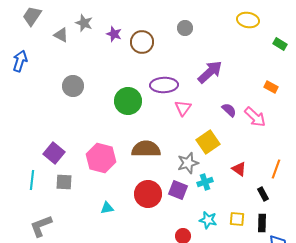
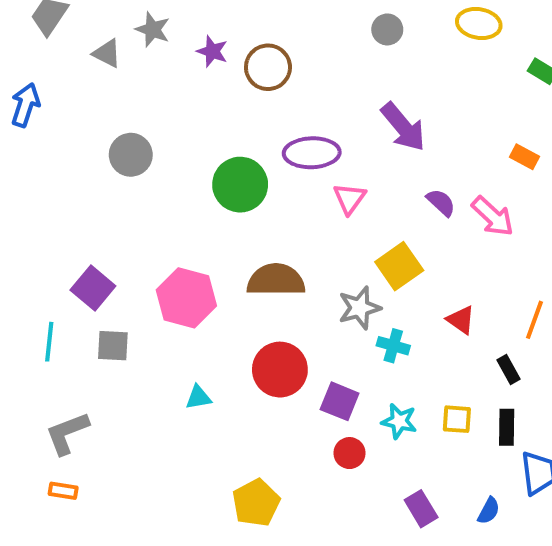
gray circle: (185, 28) -> (387, 29), moved
purple arrow: (210, 72) -> (403, 127), turned 92
cyan cross: (205, 182) -> (393, 346), turned 35
purple square: (178, 190) -> (340, 401), moved

